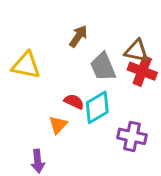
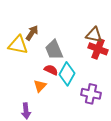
brown arrow: (78, 36) -> (32, 33), moved
gray trapezoid: (103, 67) -> (54, 50), moved
cyan diamond: (97, 107) -> (67, 74), turned -30

